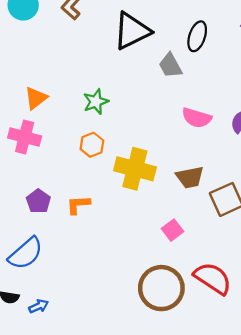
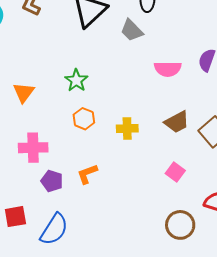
pink cross: (25, 137) -> (33, 148), moved
yellow cross: (135, 169) -> (127, 129), size x0.6
brown circle: (161, 288) -> (180, 225), size x0.7

